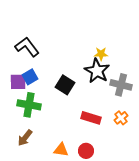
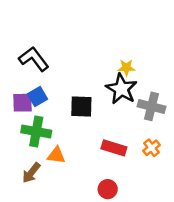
black square: (65, 85) -> (81, 106), turned -30
orange triangle: (61, 150) -> (56, 155), moved

